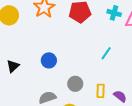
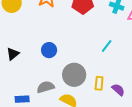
gray circle: (75, 84) -> (74, 75), size x1.5

